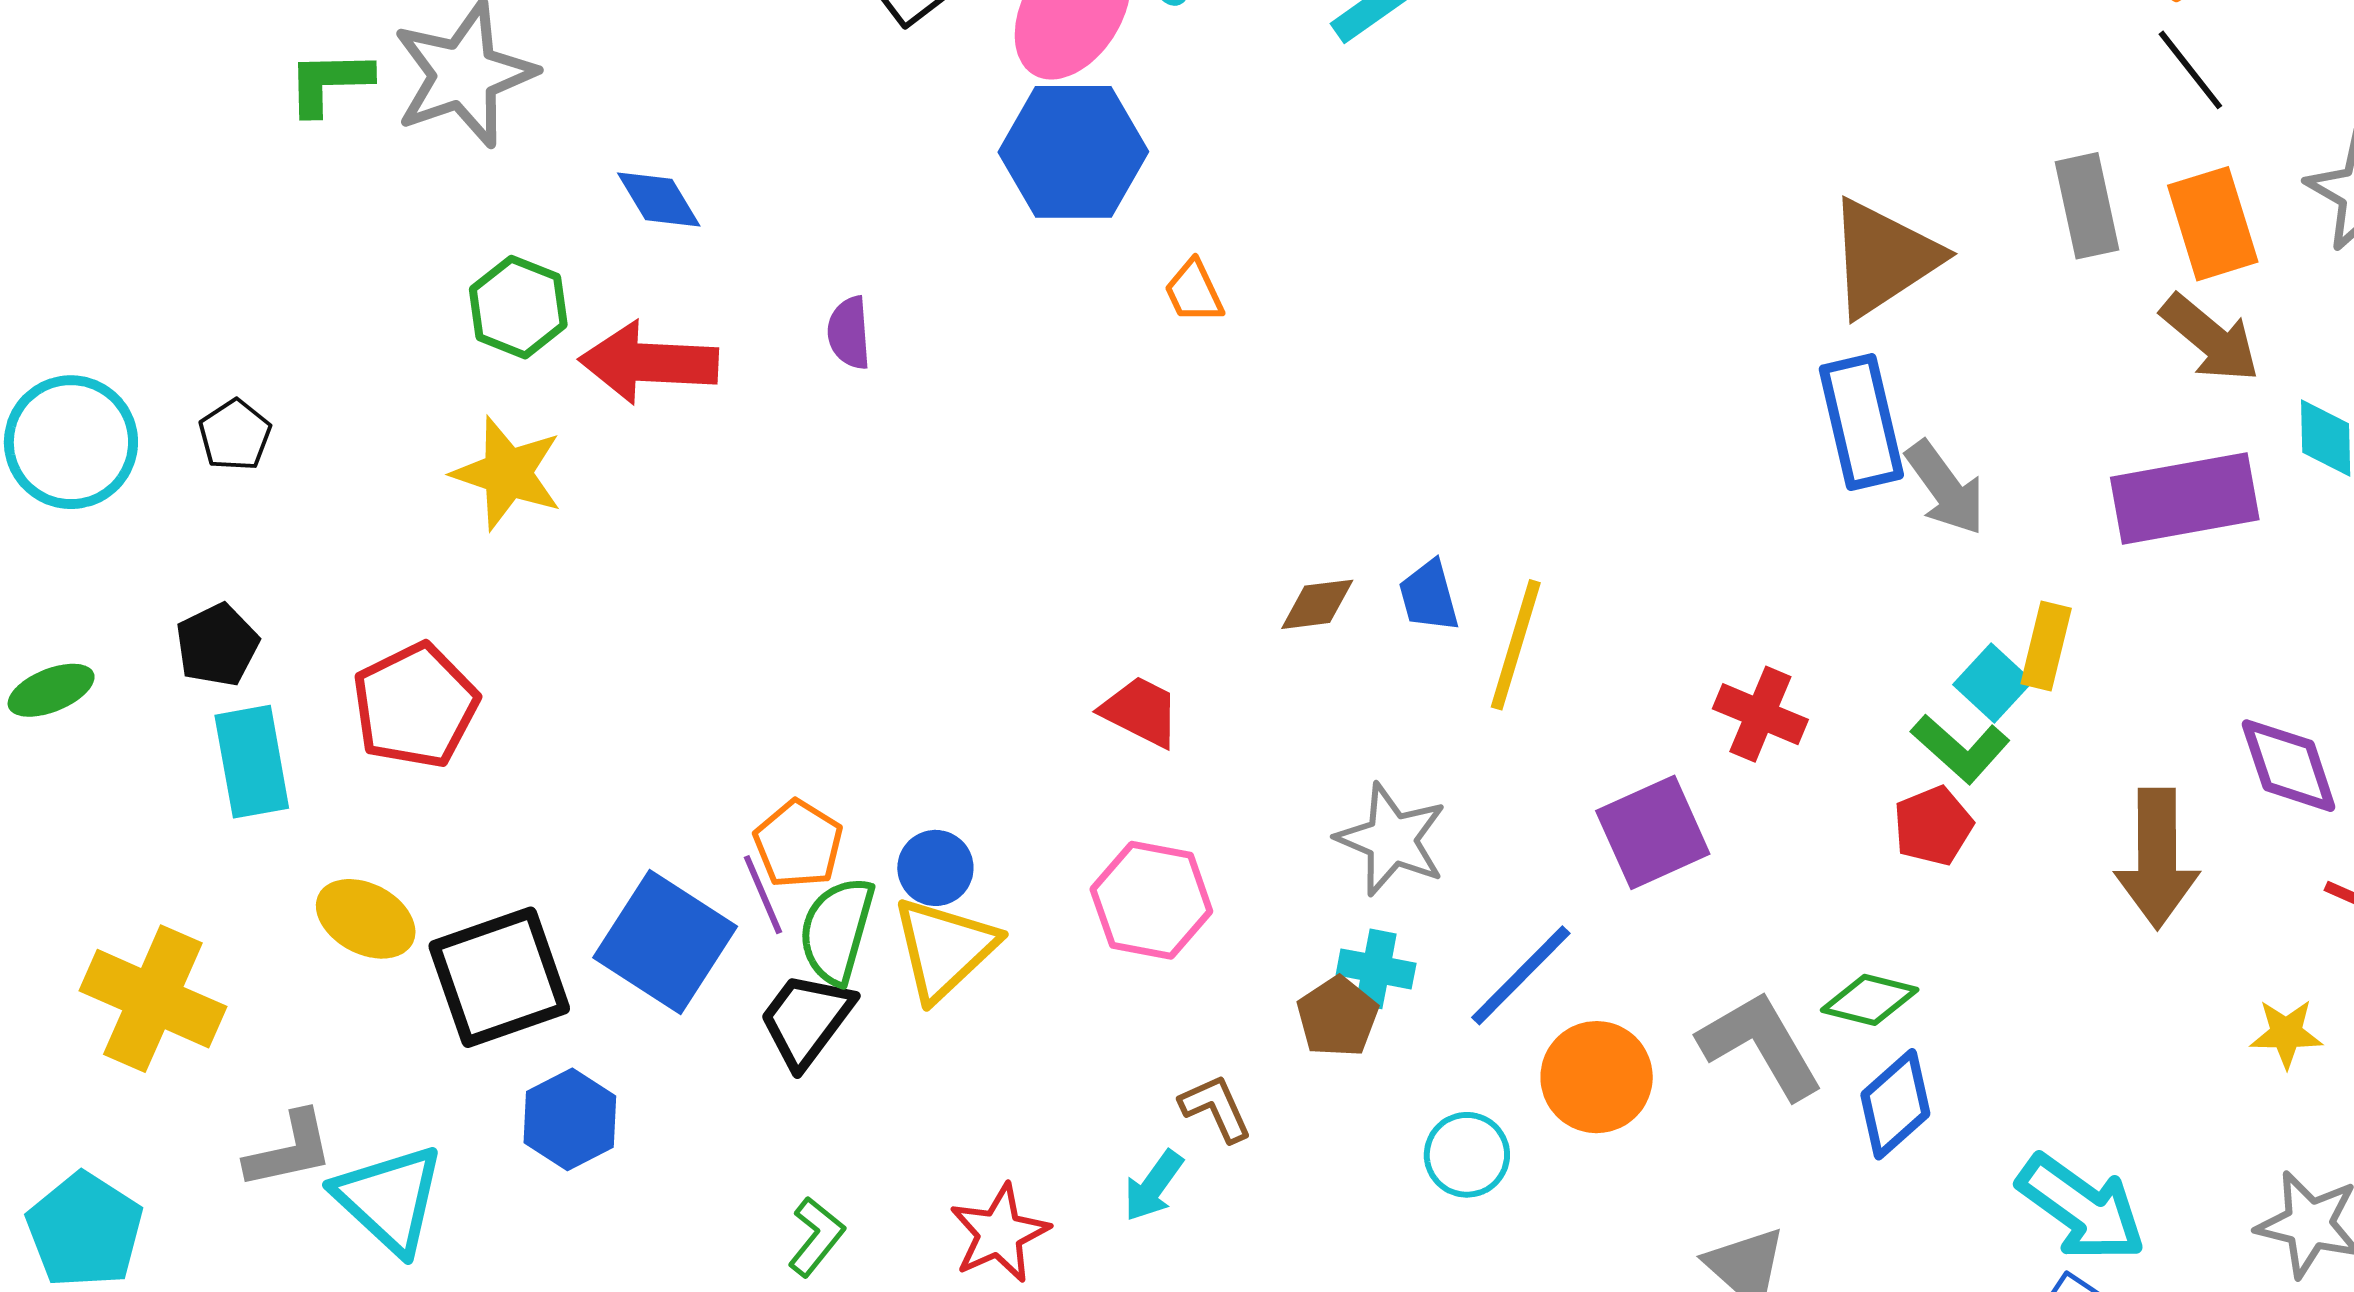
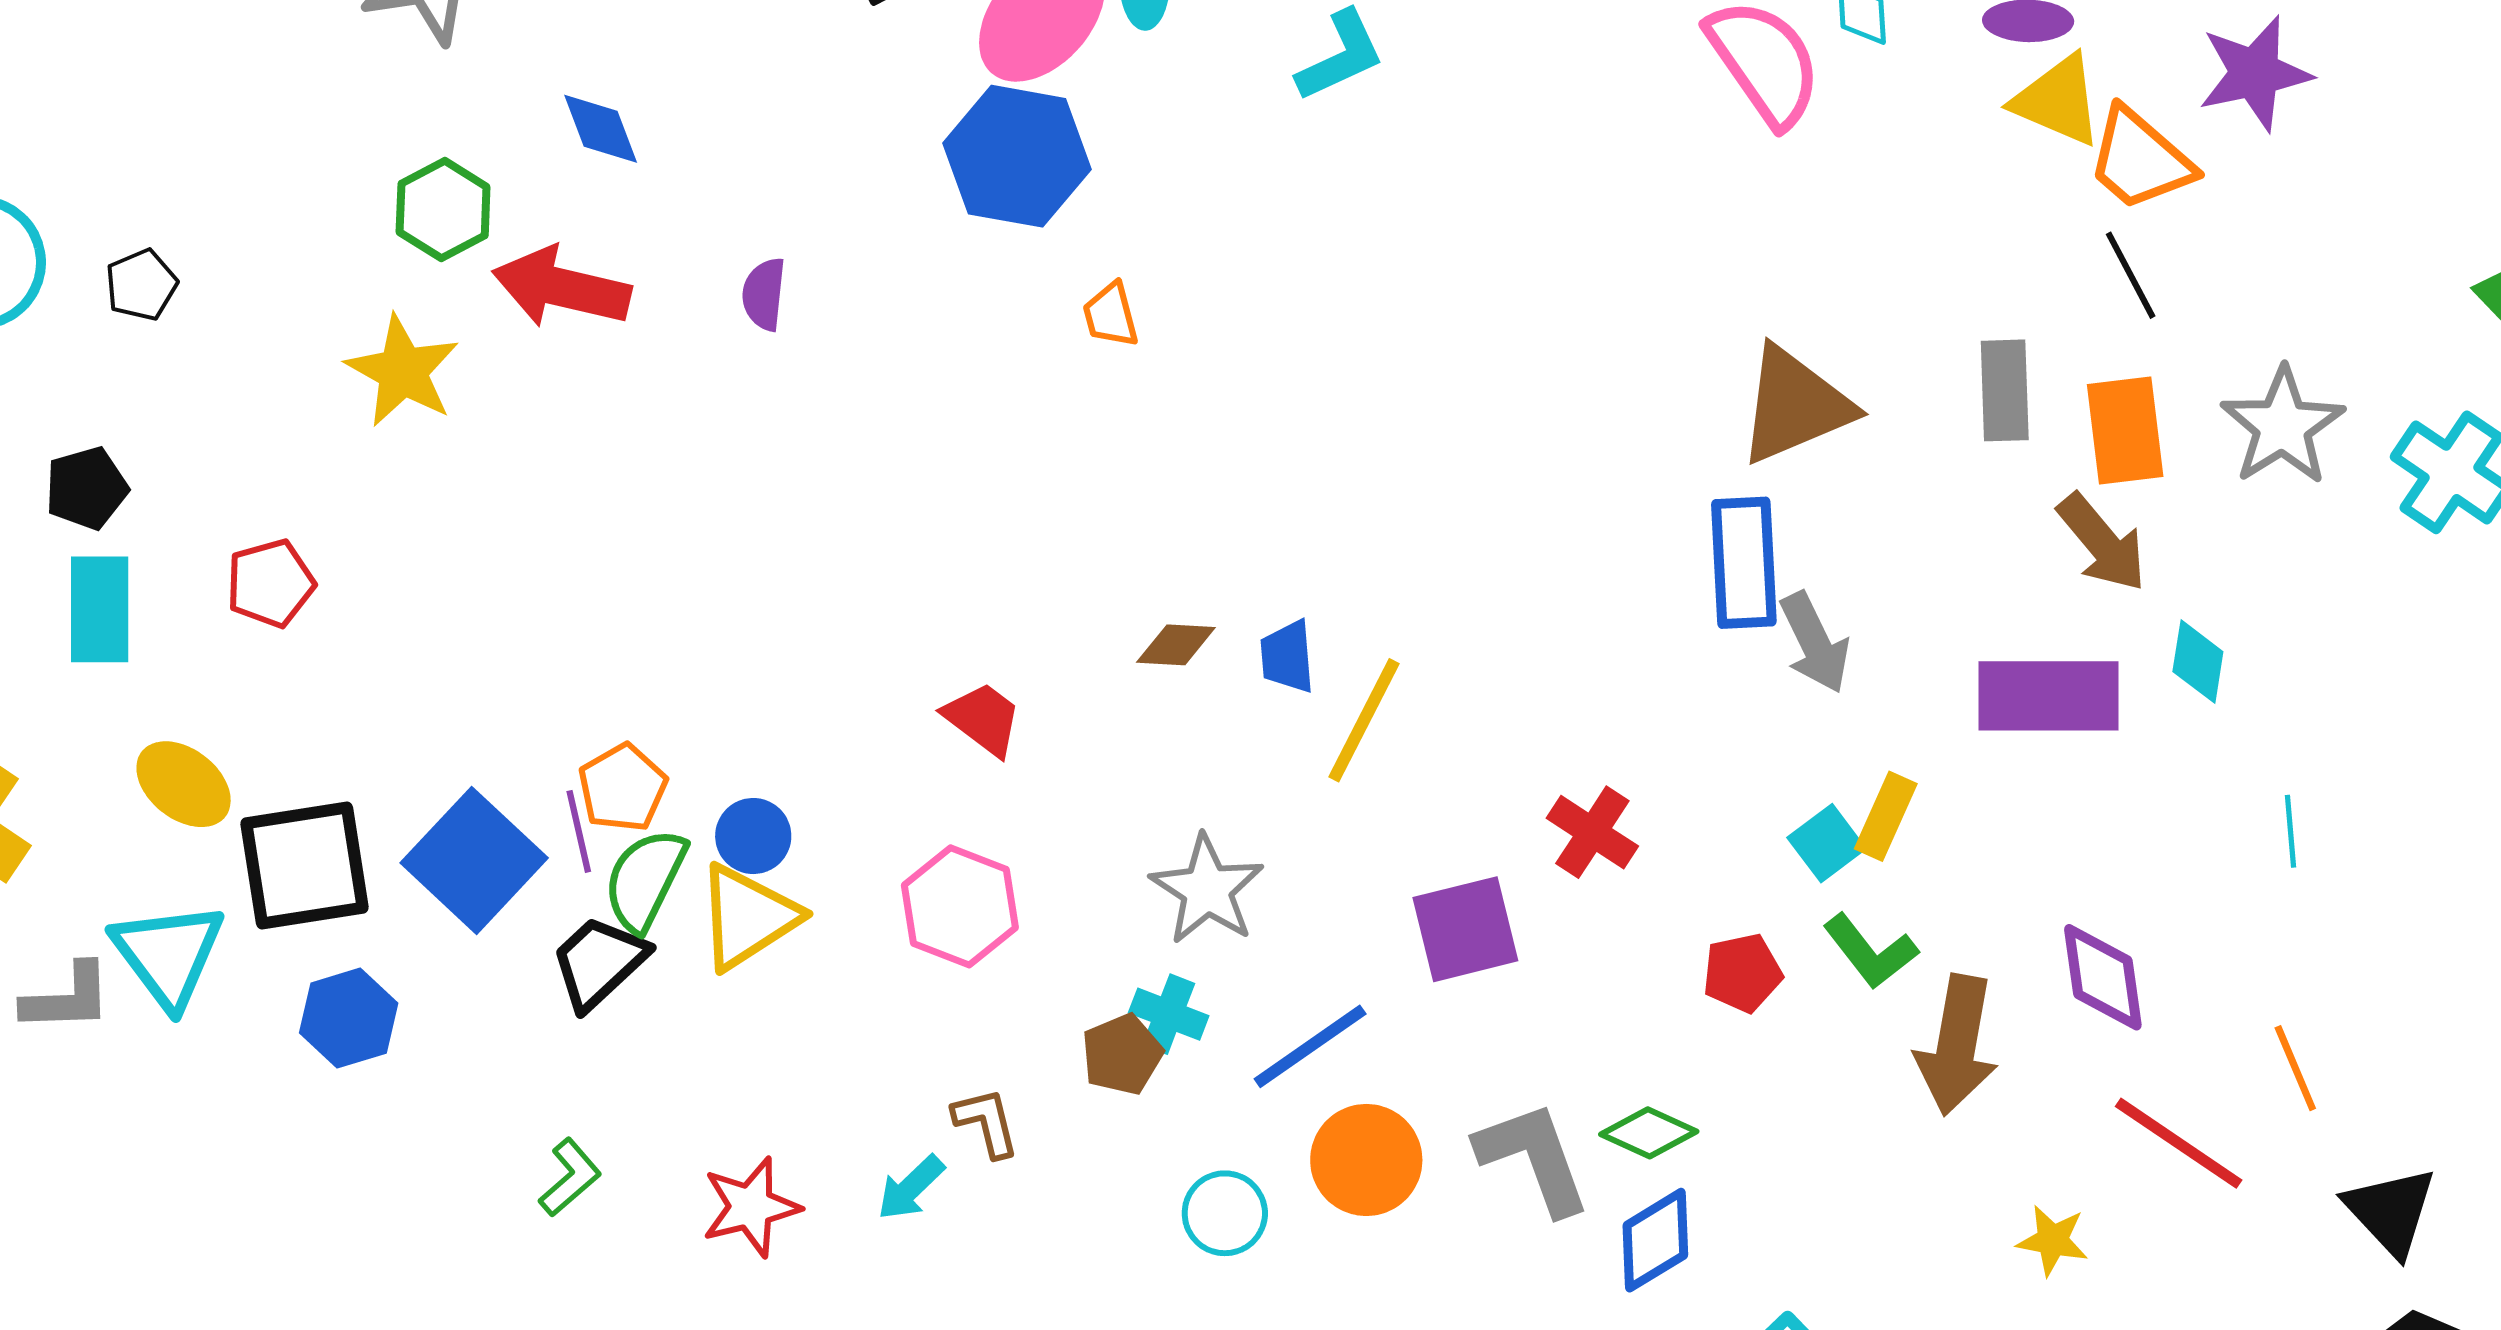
red pentagon: (415, 706) -> (270, 583), size x0.7
green L-shape: (1960, 749) -> (1870, 951), moved
cyan triangle: (389, 1199) -> (168, 955), moved

